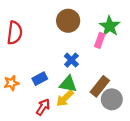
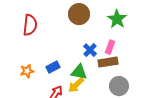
pink rectangle: (100, 40) -> (110, 47), moved
blue cross: (71, 60) -> (90, 50), moved
brown rectangle: (100, 86) -> (108, 62), moved, turned 42

